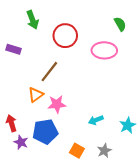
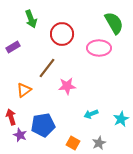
green semicircle: (120, 24) -> (114, 23), size x1.6
purple rectangle: (14, 49) -> (13, 47), turned -48
orange triangle: (36, 95) -> (24, 90), moved
pink star: (57, 104) -> (67, 86), moved

